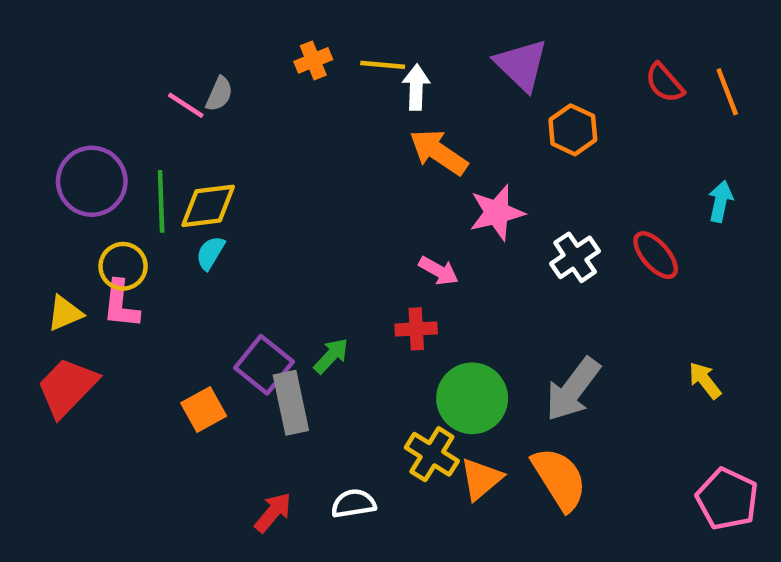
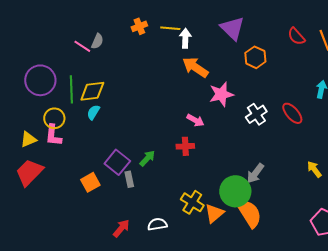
gray arrow: (573, 389) -> (255, 173), size x0.7
green circle: (472, 398) -> (235, 191), moved
gray rectangle: (291, 403) -> (129, 179), size x0.6

